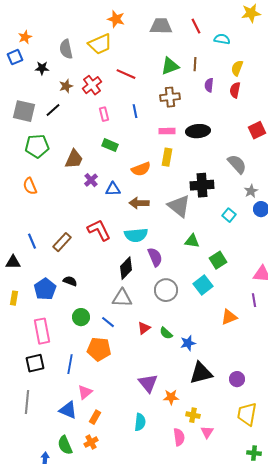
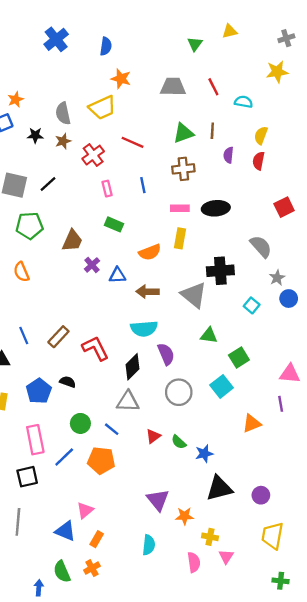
brown star: (66, 86) -> (63, 141), moved
red L-shape: (99, 230) -> (95, 348), moved
blue line: (70, 364) -> (64, 457), moved, turned 36

